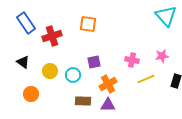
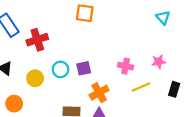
cyan triangle: (166, 16) -> (163, 18), size x0.6
orange square: (88, 24) -> (85, 13), moved
cyan circle: (73, 75) -> (60, 69), moved

